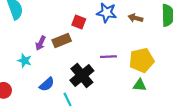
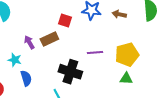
purple arrow: (41, 43) -> (29, 42), turned 128
black cross: (82, 75) -> (70, 72), turned -30
blue semicircle: (47, 84) -> (26, 78), moved, turned -63

